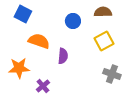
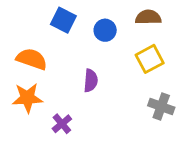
blue square: (23, 14) -> (63, 20), moved
orange semicircle: (39, 41) -> (32, 59), moved

